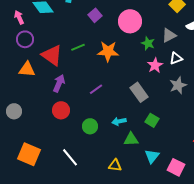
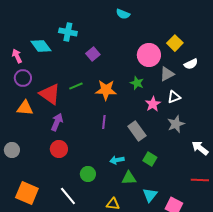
pink circle: (130, 21) -> (149, 55), moved
green star: (148, 43) -> (137, 83), moved
purple line: (96, 89) -> (104, 122), moved, turned -48
green circle: (90, 126) -> (88, 174), moved

